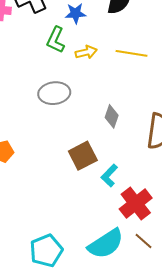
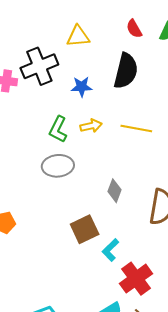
green L-shape: (56, 40) -> (58, 129), moved

